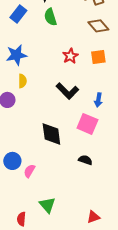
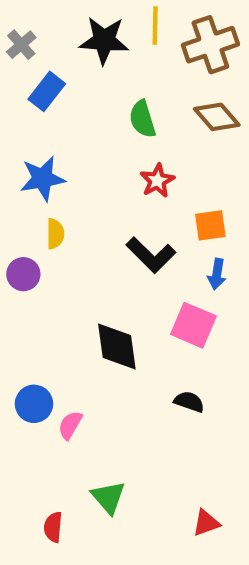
green semicircle: (50, 17) -> (142, 119), moved
orange square: (98, 57) -> (210, 225), moved

